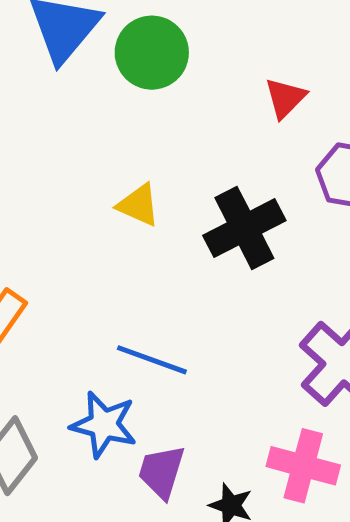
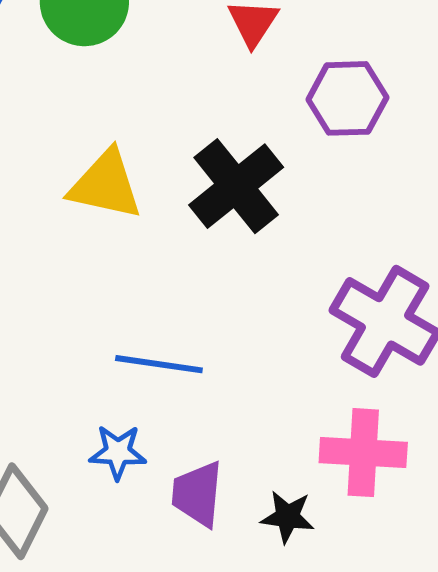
yellow triangle: (138, 205) -> (106, 185), size x1.4
blue star: (104, 424) -> (118, 452), size x0.7

